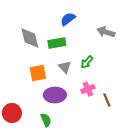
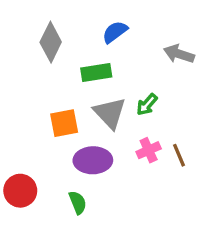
gray diamond: (30, 38) -> (51, 42), moved, turned 40
gray triangle: (65, 67) -> (110, 113), size x1.5
brown line: (107, 100) -> (179, 155), moved

